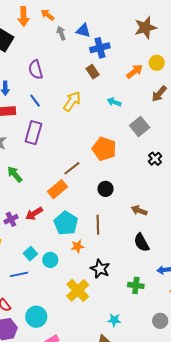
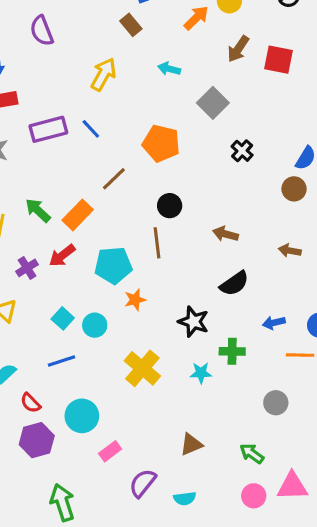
blue line: (35, 101) -> (91, 129), moved
purple rectangle: (33, 133) -> (48, 129), turned 65
green arrow: (15, 174) -> (38, 210), moved
orange rectangle: (57, 189) -> (78, 215), moved
cyan pentagon: (66, 223) -> (113, 265), turned -30
brown line: (98, 225) -> (157, 243), moved
black semicircle: (142, 243) -> (234, 284), turned -90
black star: (100, 269) -> (193, 322), moved
blue line: (19, 274) -> (62, 361), moved
cyan star: (114, 320) -> (201, 373), moved

